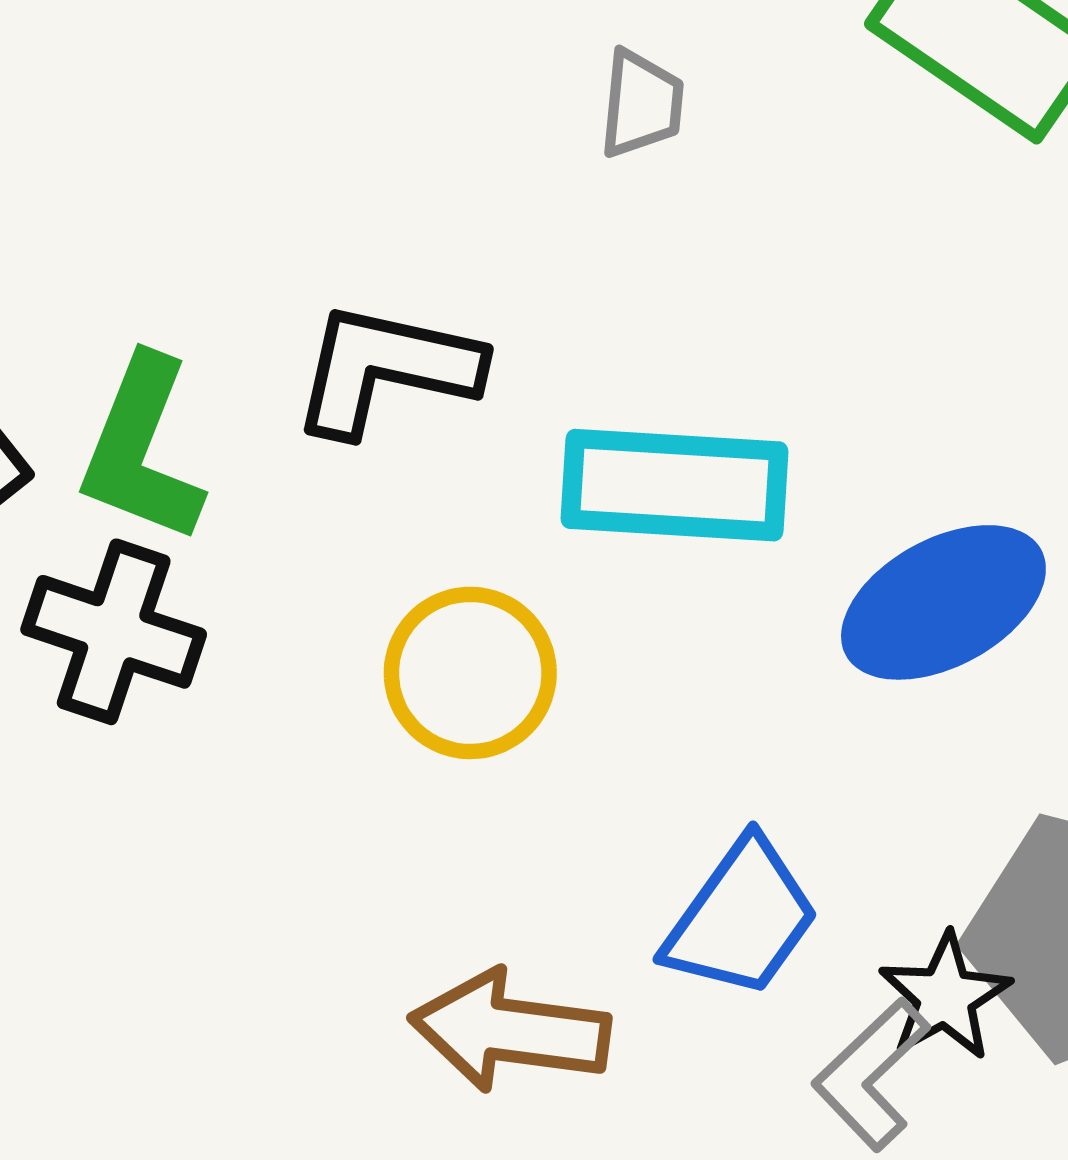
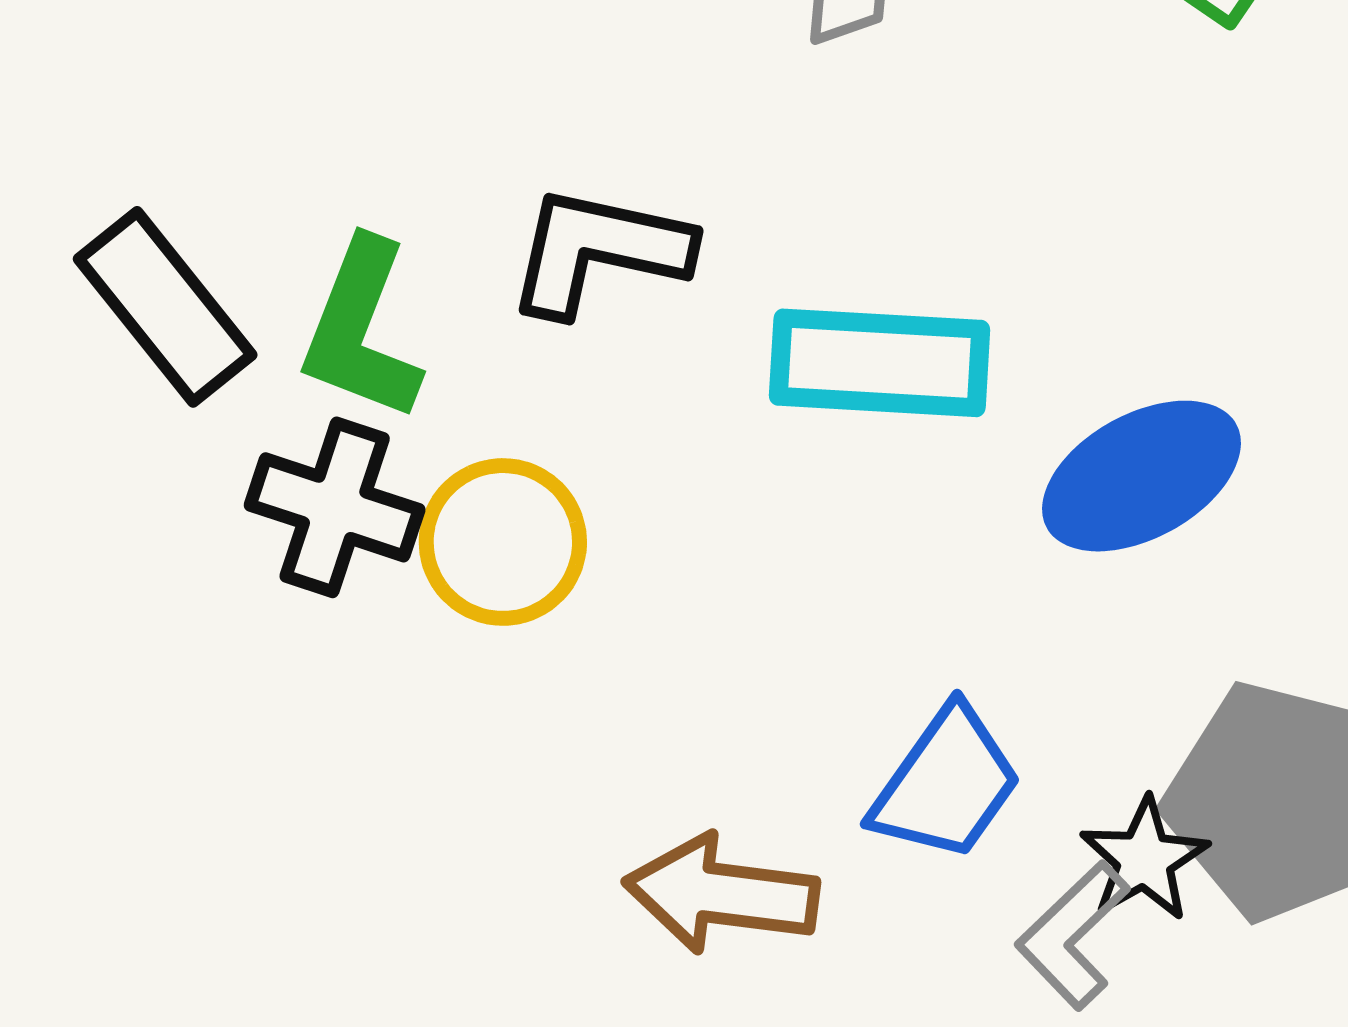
yellow circle: (470, 673) -> (503, 542), moved

